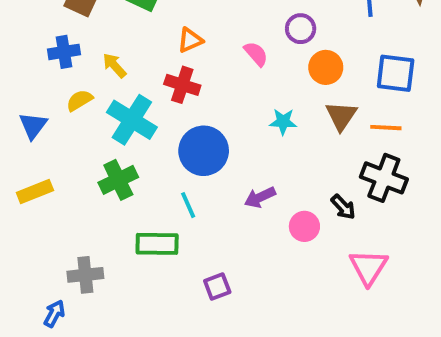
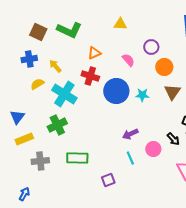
blue triangle: (33, 126) -> (17, 117), moved
blue circle: (204, 151) -> (116, 91), moved
yellow rectangle: (35, 191) -> (24, 139), moved
cyan line: (188, 205) -> (130, 158), moved
gray cross: (85, 275) -> (40, 161), moved

